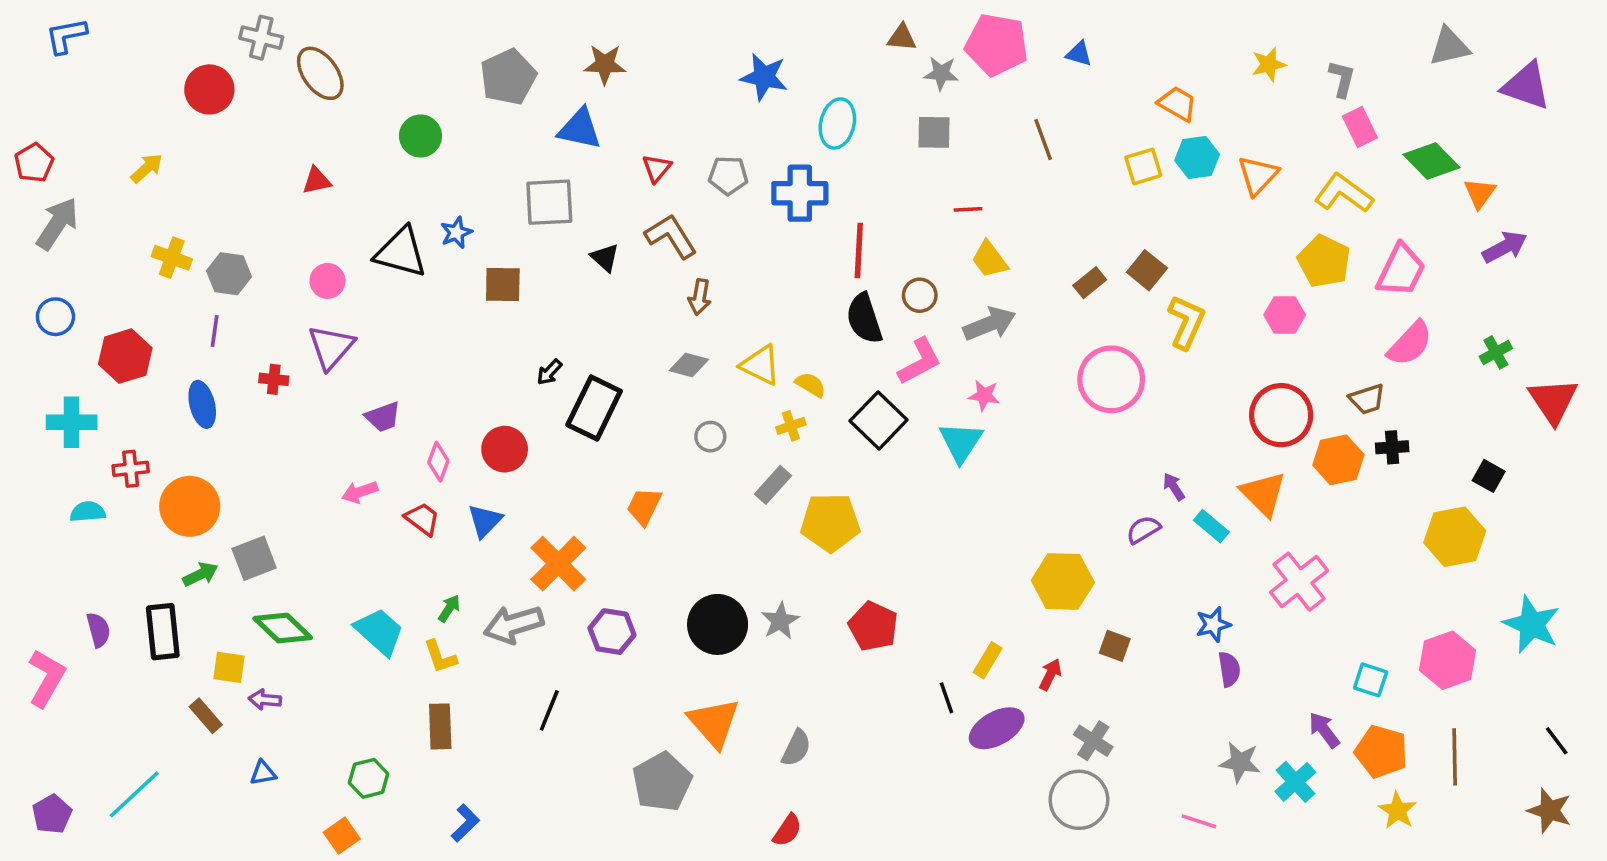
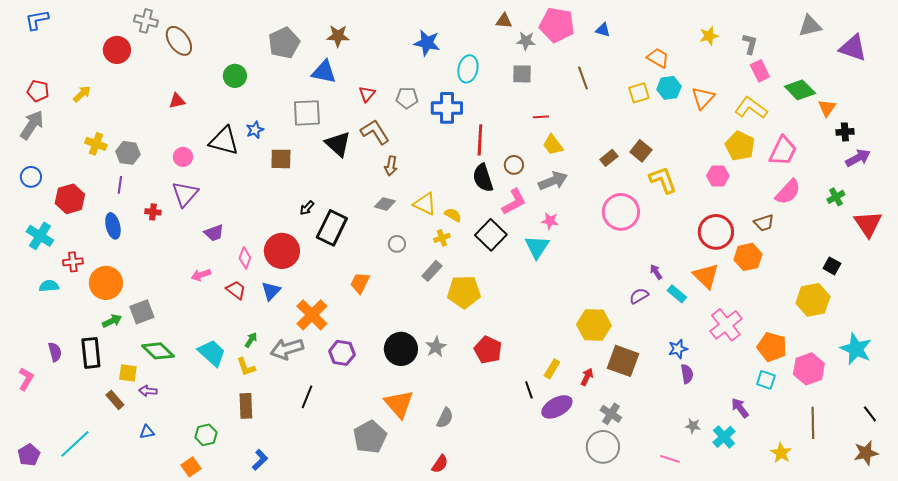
red pentagon: (34, 163) -> (38, 91), moved, turned -30
purple arrow: (1505, 247) -> (858, 158), moved
black triangle: (605, 258) -> (338, 144), size x1.6
yellow L-shape: (1186, 322) -> (663, 180), turned -44
cyan cross: (72, 422) -> (40, 236), turned 32
black cross: (1392, 447) -> (845, 132), moved
red circle: (505, 449) -> (282, 251), size x1.4
brown square: (1115, 646) -> (623, 361), size x1.8
pink L-shape: (47, 678) -> (26, 379), size x0.7
orange pentagon: (1381, 752) -> (772, 347), moved
gray star: (1240, 762) -> (693, 426), size x0.7
brown star: (1550, 811) -> (866, 453), turned -30

